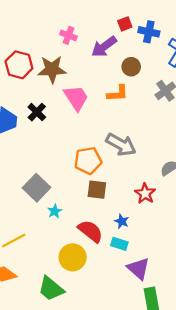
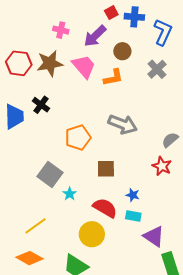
pink trapezoid: (76, 98) -> (84, 66), moved
orange pentagon: (88, 161) -> (78, 138), moved
red star: (145, 194) -> (162, 166), moved

